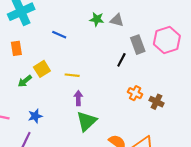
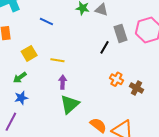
green arrow: (25, 81) -> (20, 77), moved

